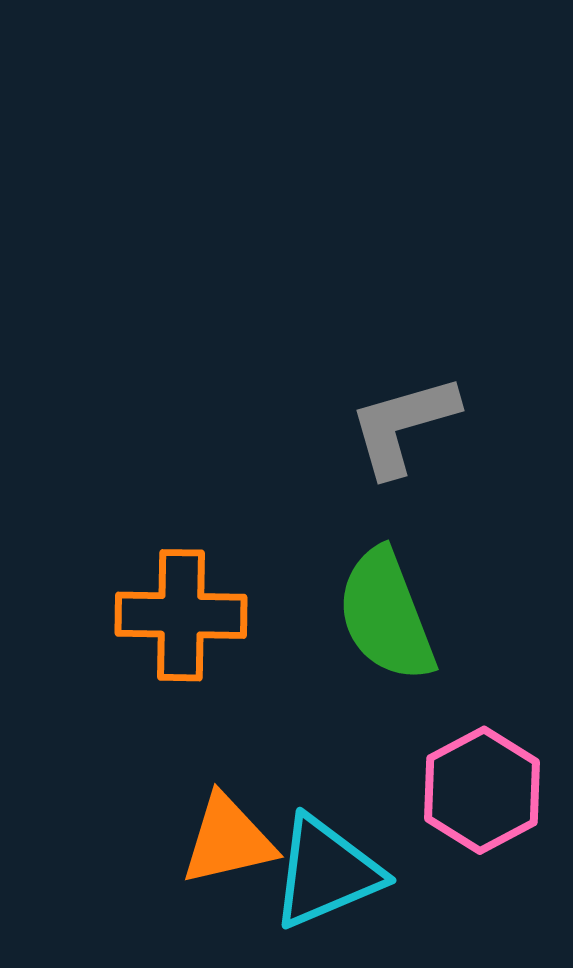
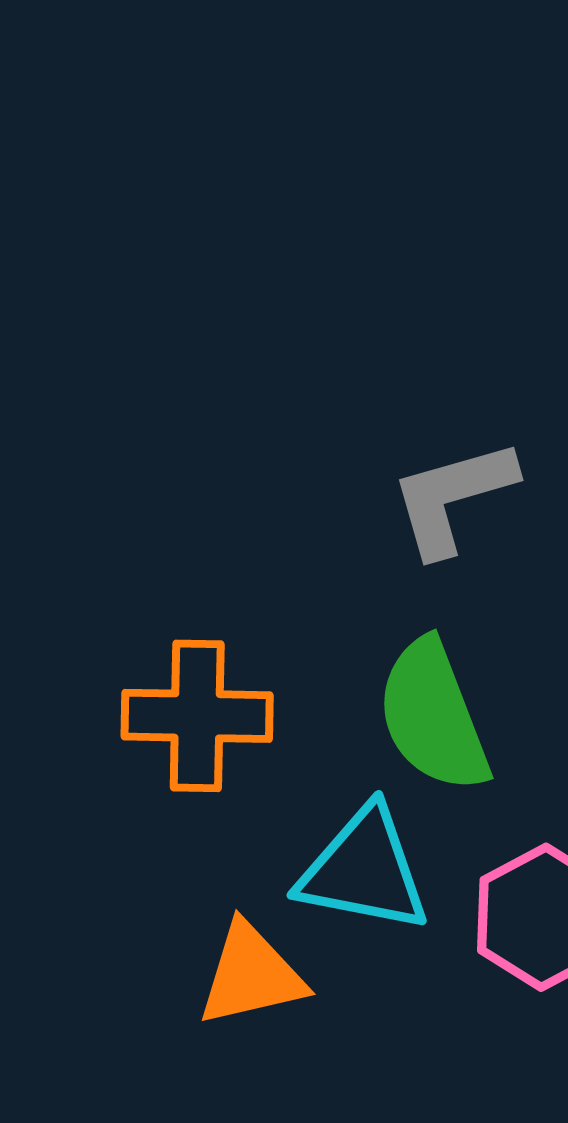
cyan triangle: (326, 872) -> (364, 870), moved, turned 34

